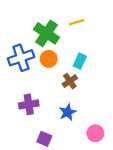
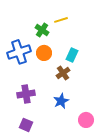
yellow line: (76, 22) -> (61, 20), moved
green cross: (47, 33) -> (42, 30), size x0.6
purple square: (44, 139) -> (26, 125), moved

